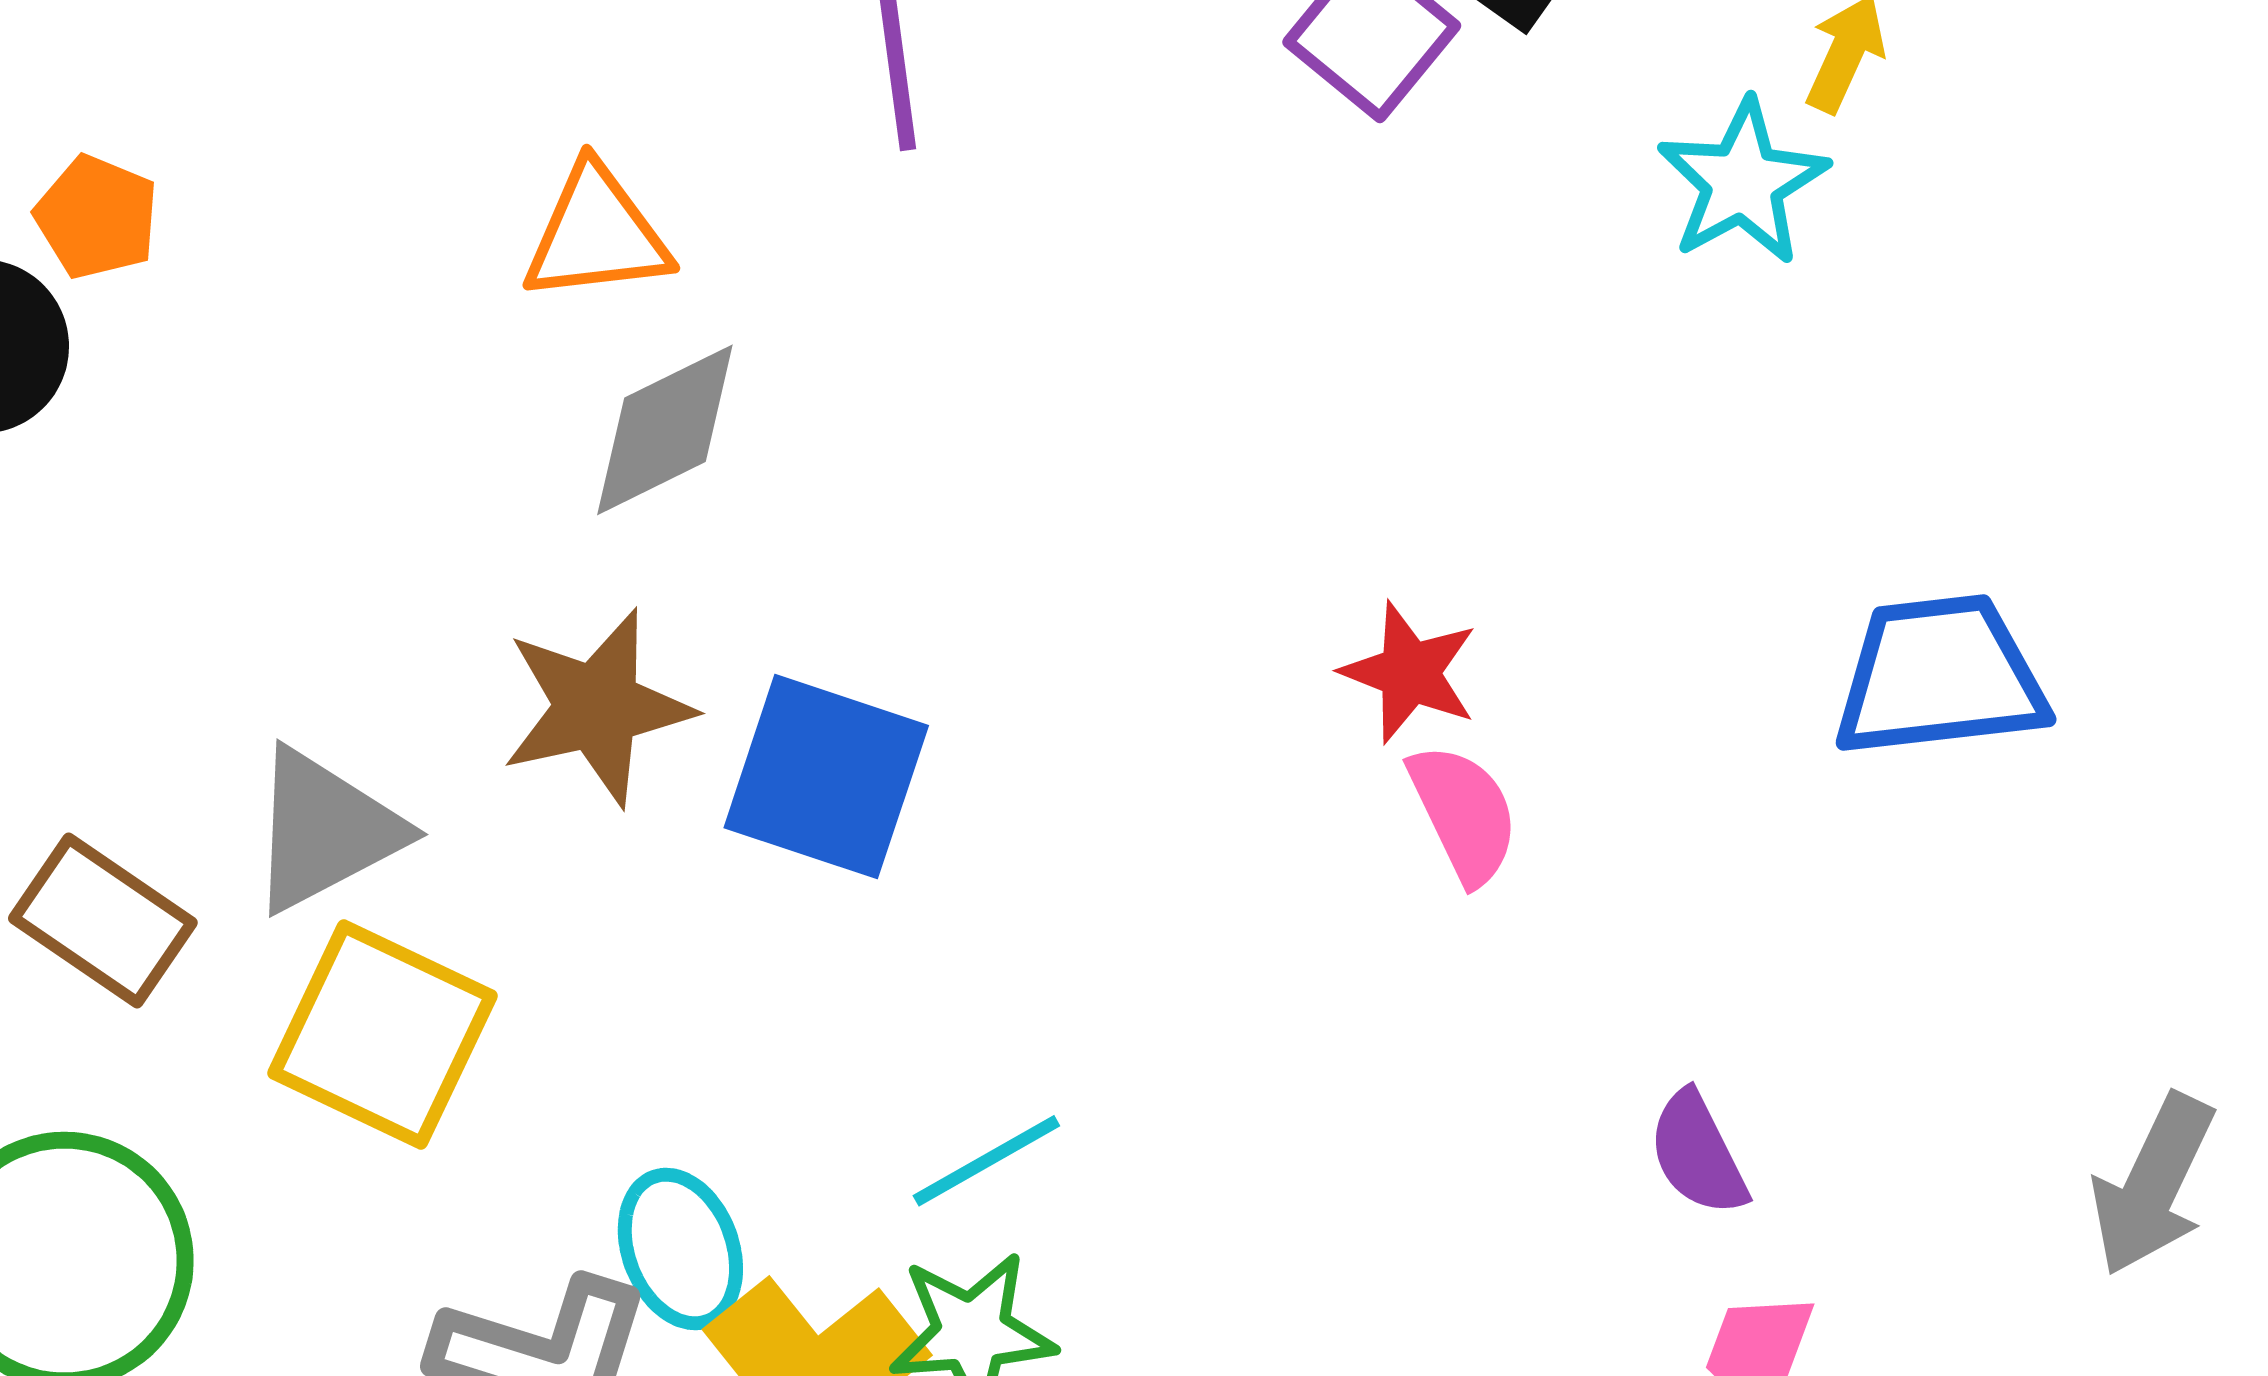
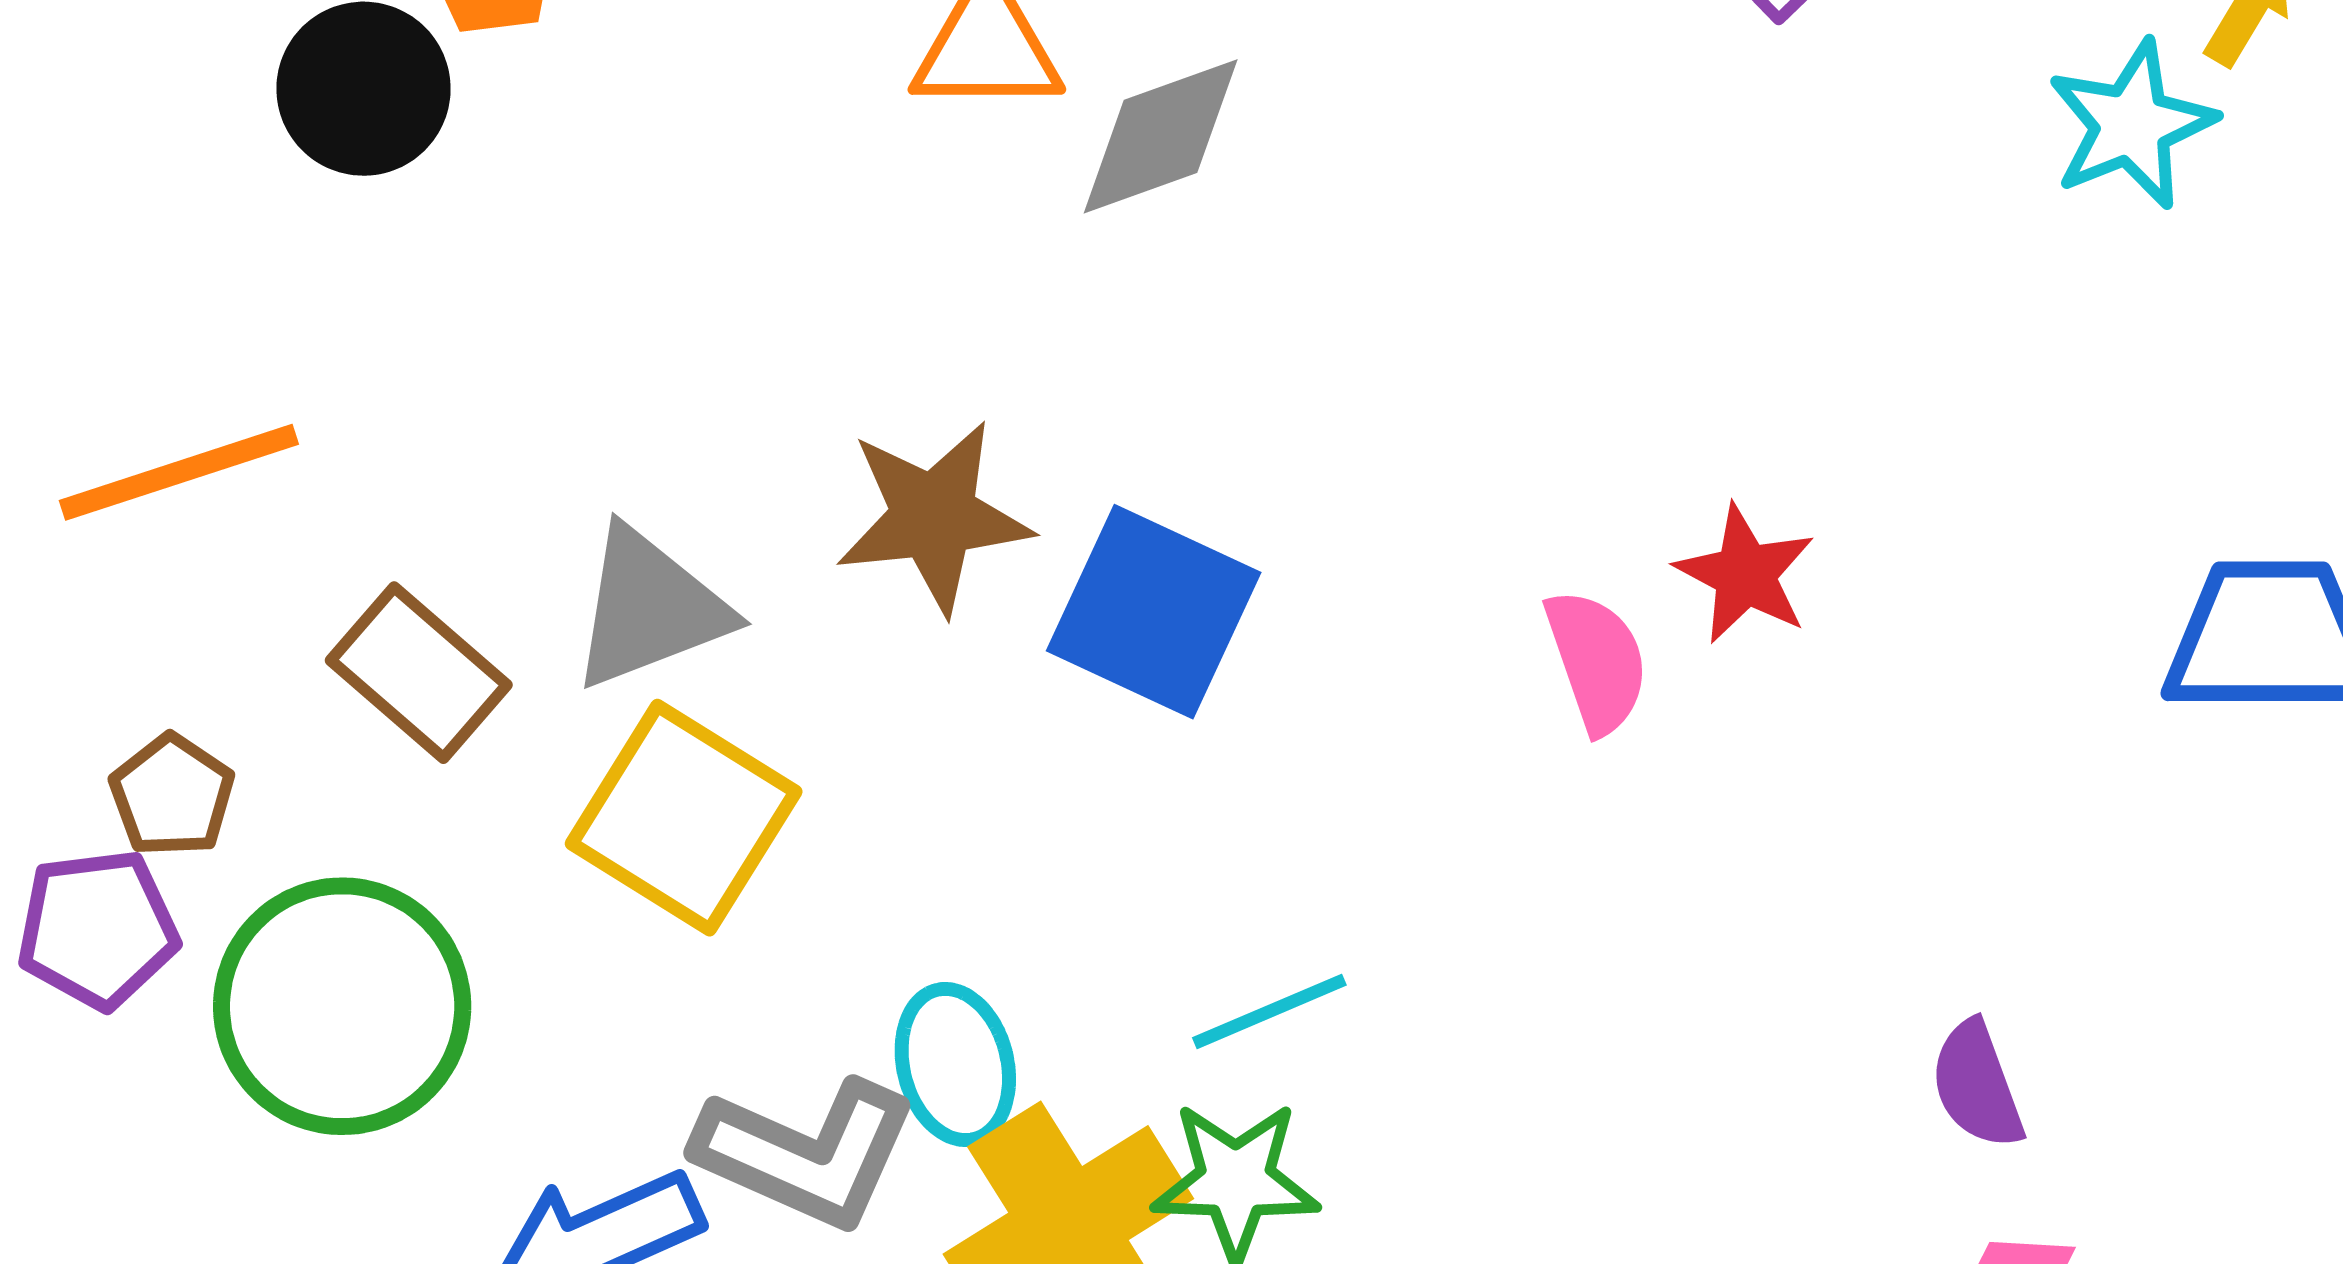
gray diamond: (665, 430) -> (1161, 136), moved
pink semicircle: (1464, 814) -> (1597, 661), moved

